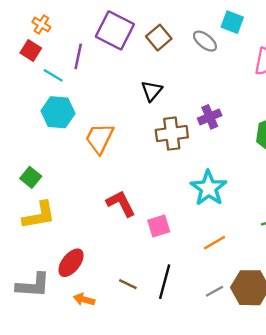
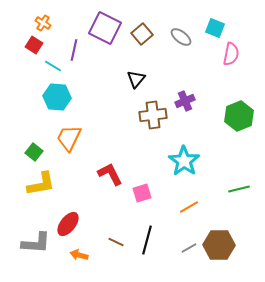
cyan square: (232, 22) -> (215, 28), moved
orange trapezoid: (99, 138) -> (69, 138), moved

